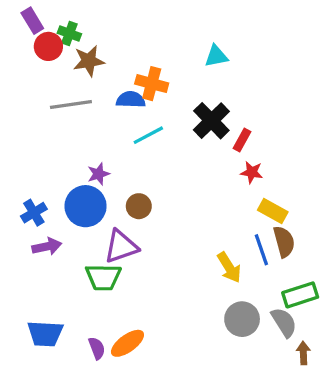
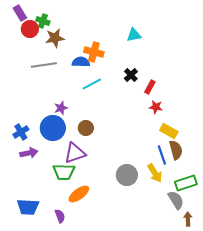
black cross: (211, 121) -> (131, 75), size x0.6
yellow arrow: (229, 267) -> (155, 173), moved
gray circle: (242, 319) -> (127, 175), moved
orange ellipse: (127, 343) -> (79, 194), moved

